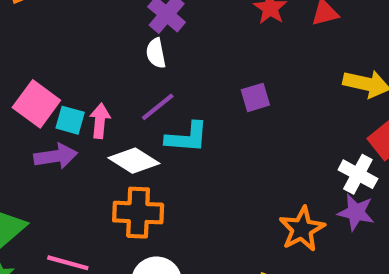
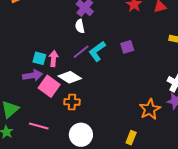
pink square: (36, 104) -> (49, 86), moved
cyan L-shape: (187, 137) -> (97, 51), moved, turned 140
orange cross: (138, 213) -> (72, 102), size x0.7

